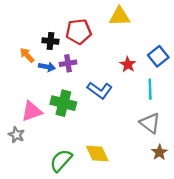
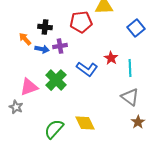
red pentagon: (79, 32) -> (81, 22), moved
blue square: (158, 56) -> (136, 28), moved
red star: (128, 64) -> (111, 58), moved
green cross: (63, 103) -> (56, 80), turned 30

